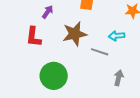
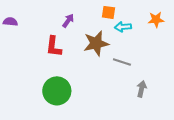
cyan arrow: (117, 36) -> (123, 27), moved
green circle: (54, 76) -> (57, 91), moved

